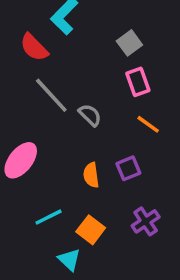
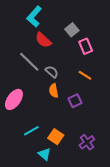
red semicircle: (34, 47) -> (43, 40), moved
pink rectangle: (138, 82) -> (86, 46), moved
orange semicircle: (91, 175) -> (54, 91), moved
purple cross: (146, 221) -> (87, 142), moved

